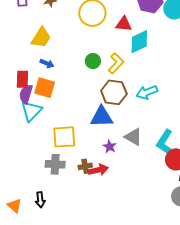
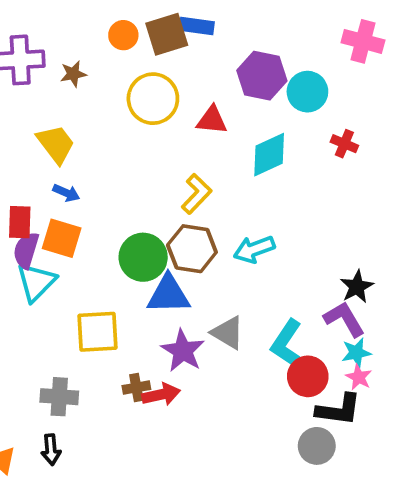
yellow trapezoid: (41, 38) -> (56, 144), turned -70
cyan diamond: (139, 42) -> (269, 155), moved
green circle: (93, 61) -> (143, 257), moved, size x1.6
purple star: (110, 147) -> (183, 351), size x1.6
gray cross: (55, 164) -> (59, 397), moved

